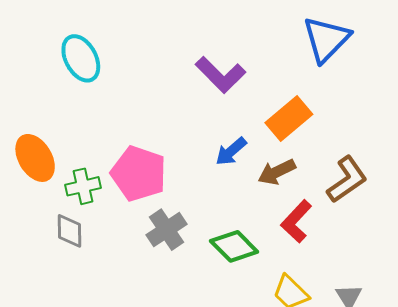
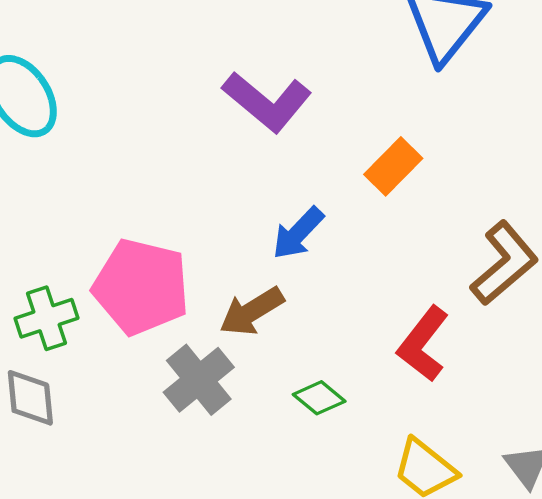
orange rectangle: (289, 118) -> (393, 166), size x0.7
brown arrow: (277, 172) -> (252, 311), moved
green diamond: (234, 246) -> (319, 398), size x0.6

